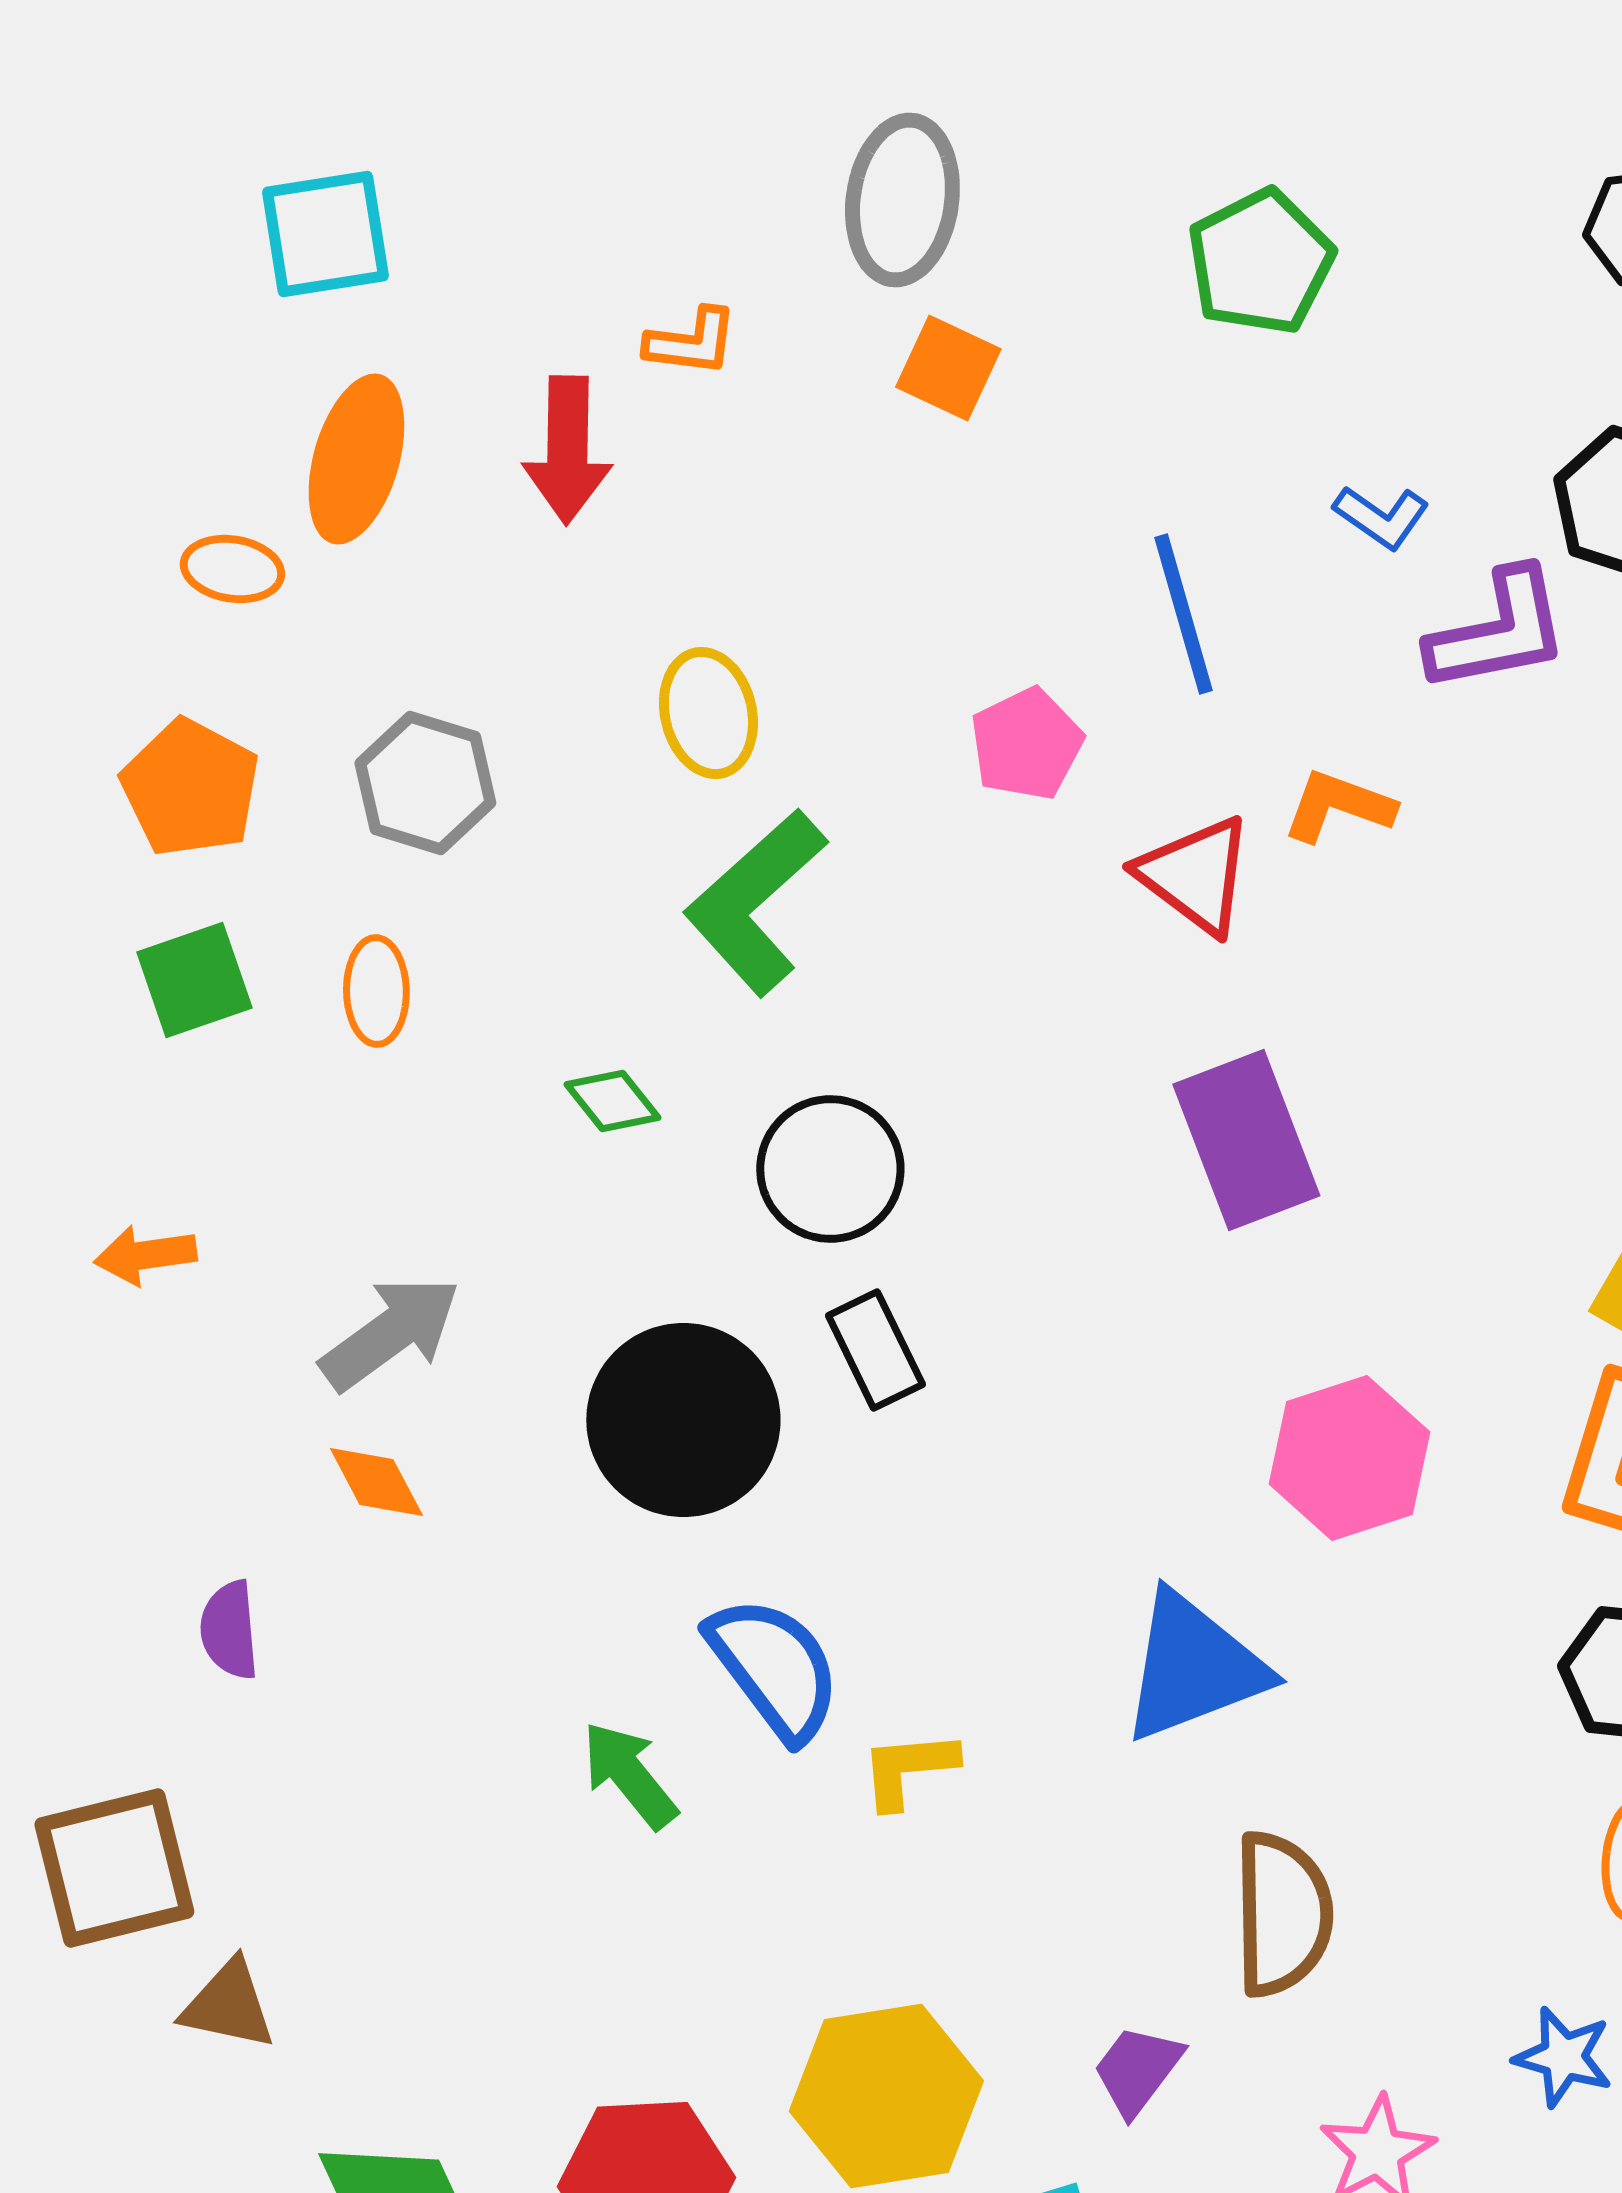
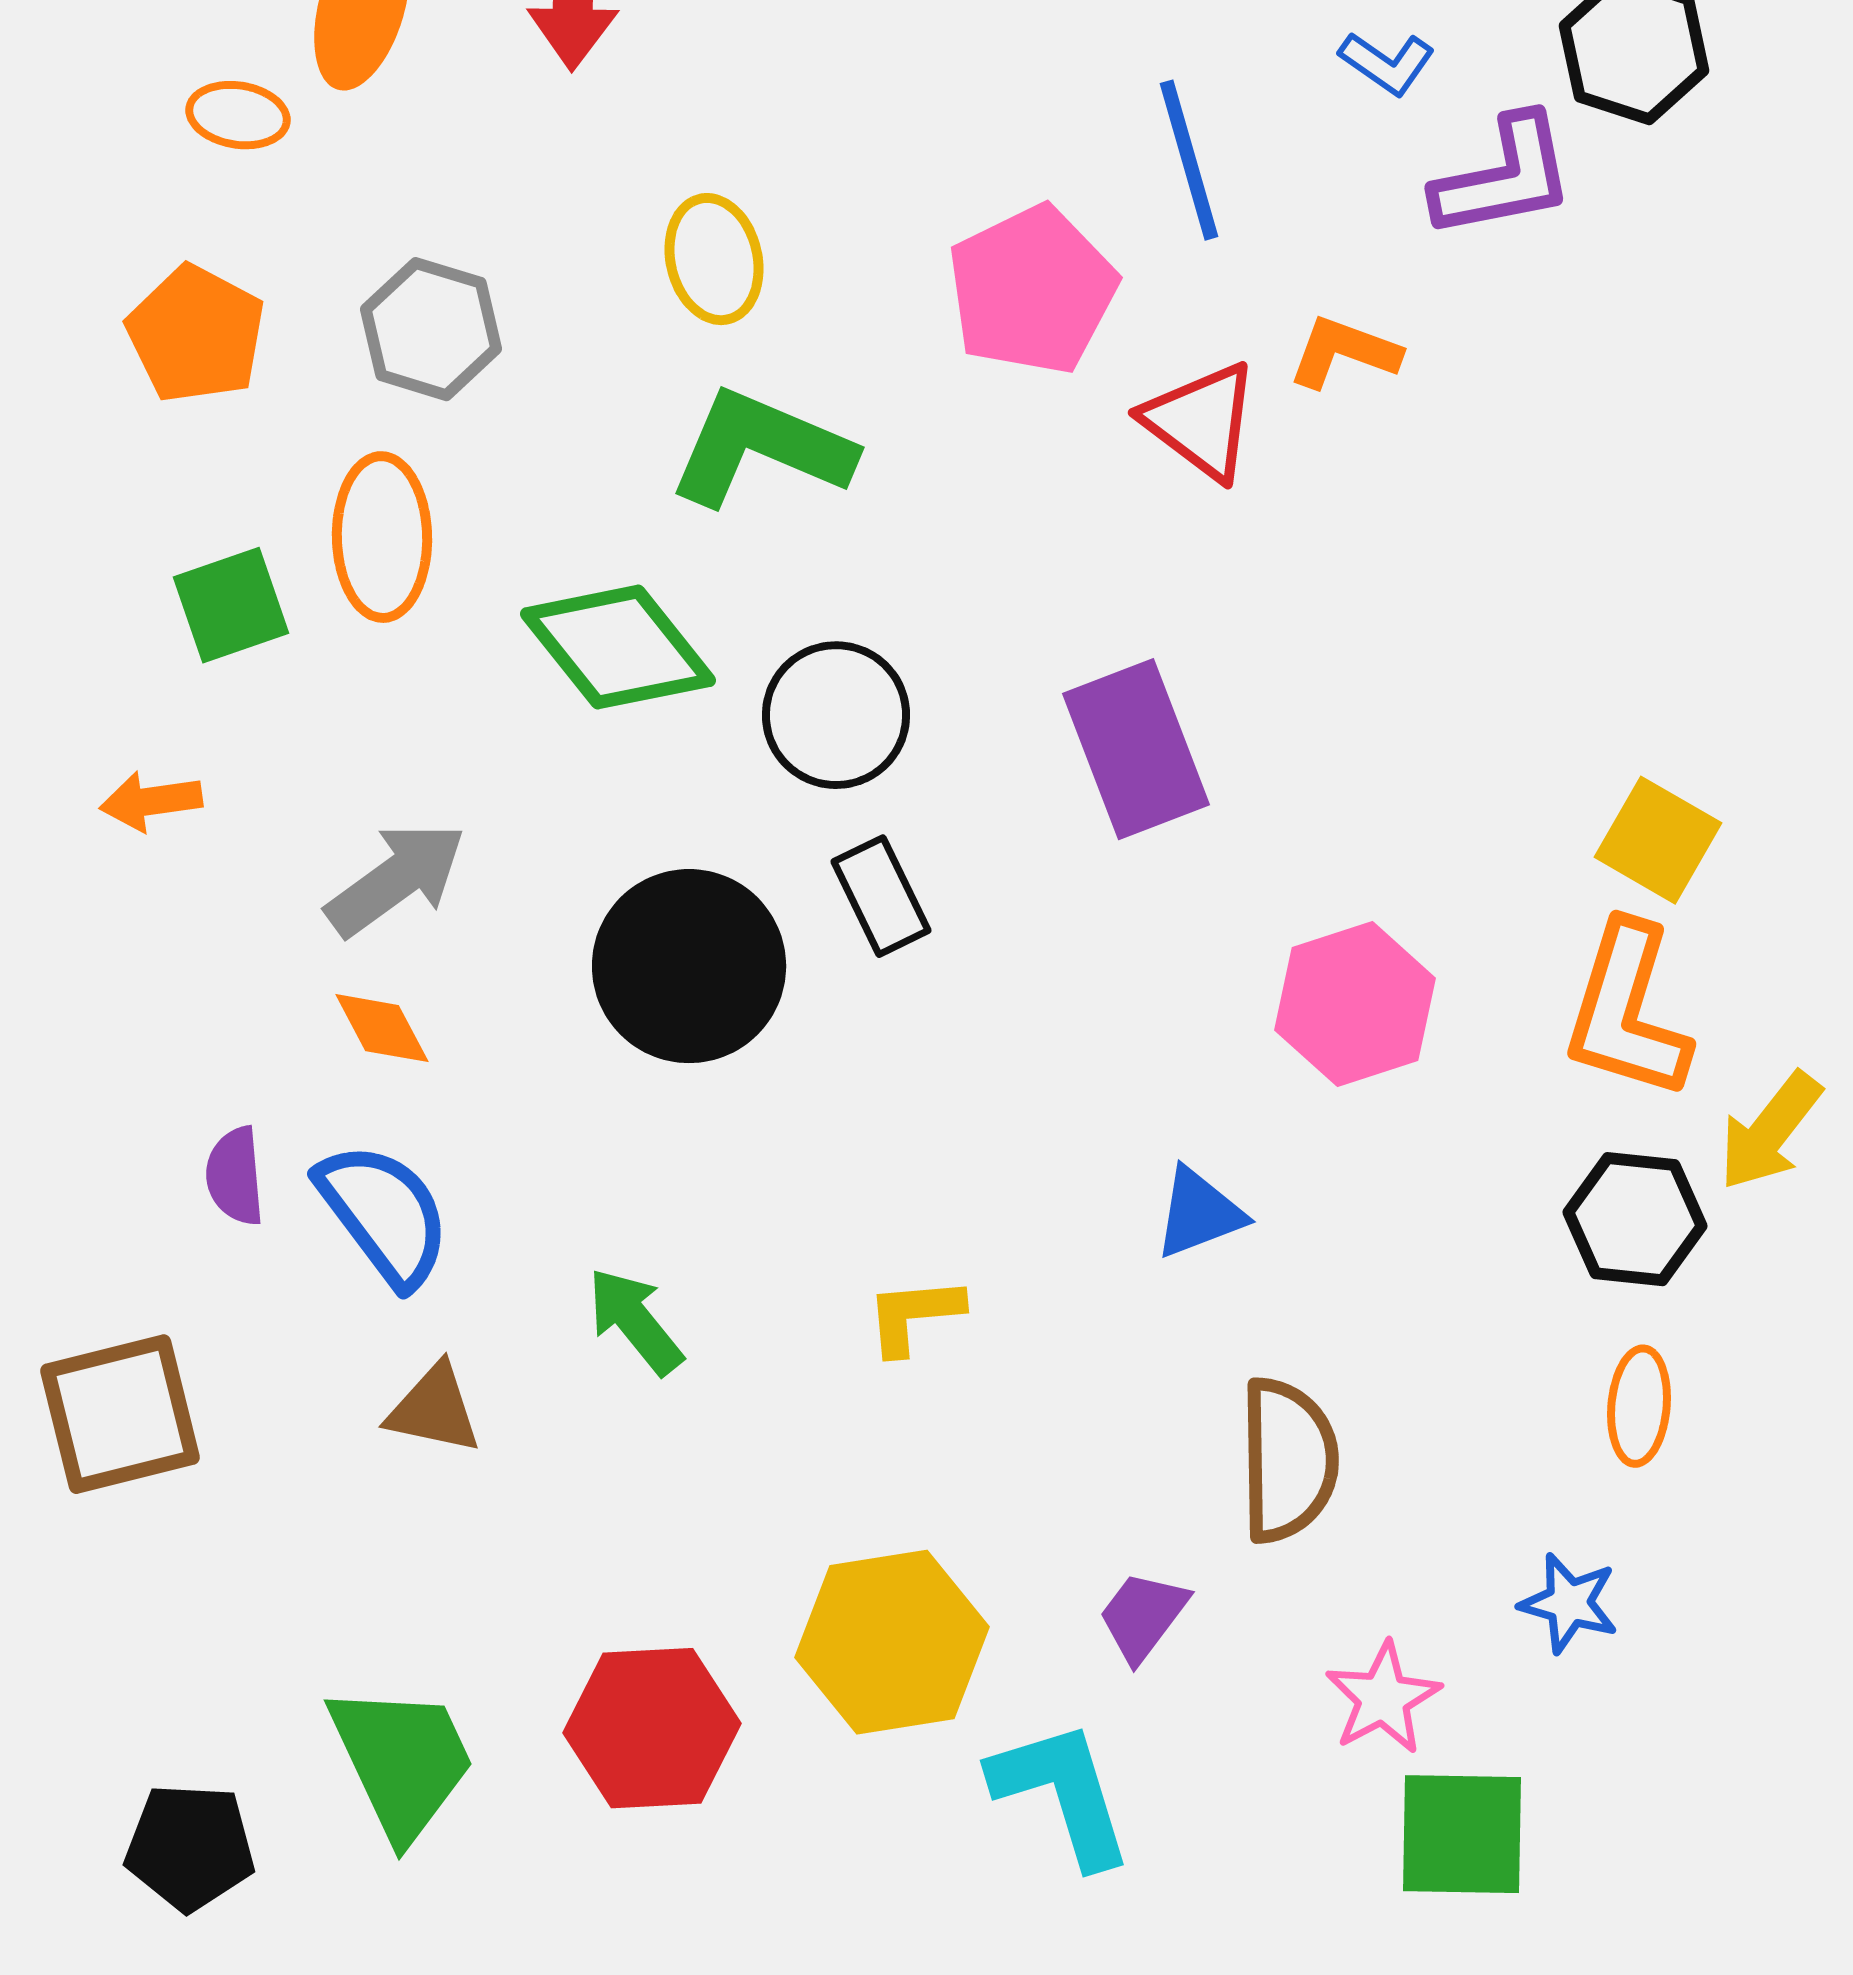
pink pentagon: (1026, 744) -> (1032, 290), size x1.5
green L-shape: (755, 902) -> (761, 448), turned 65
green square: (194, 980) -> (231, 605), moved
orange ellipse: (376, 991) -> (382, 537), size x1.5
green diamond: (612, 1101) -> (618, 647), size x2.0
purple rectangle: (1246, 1140) -> (1136, 749), moved
blue triangle: (1193, 1667) -> (1199, 1213), size x0.6
blue semicircle: (774, 1668) -> (384, 1214), moved
brown triangle: (228, 2005) -> (434, 1409), moved

